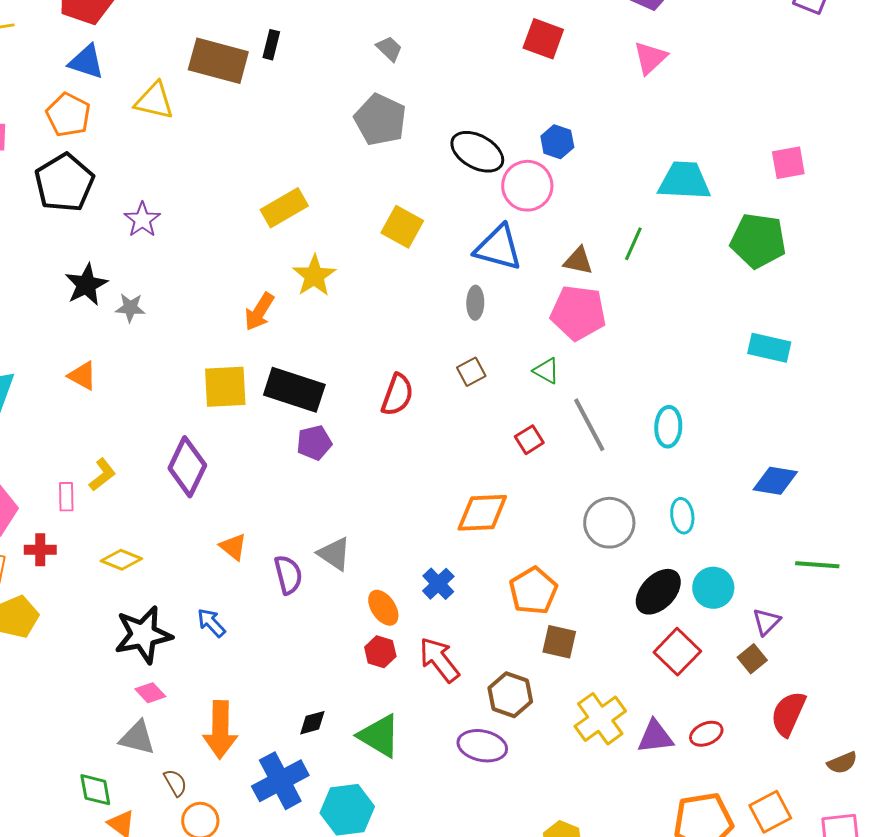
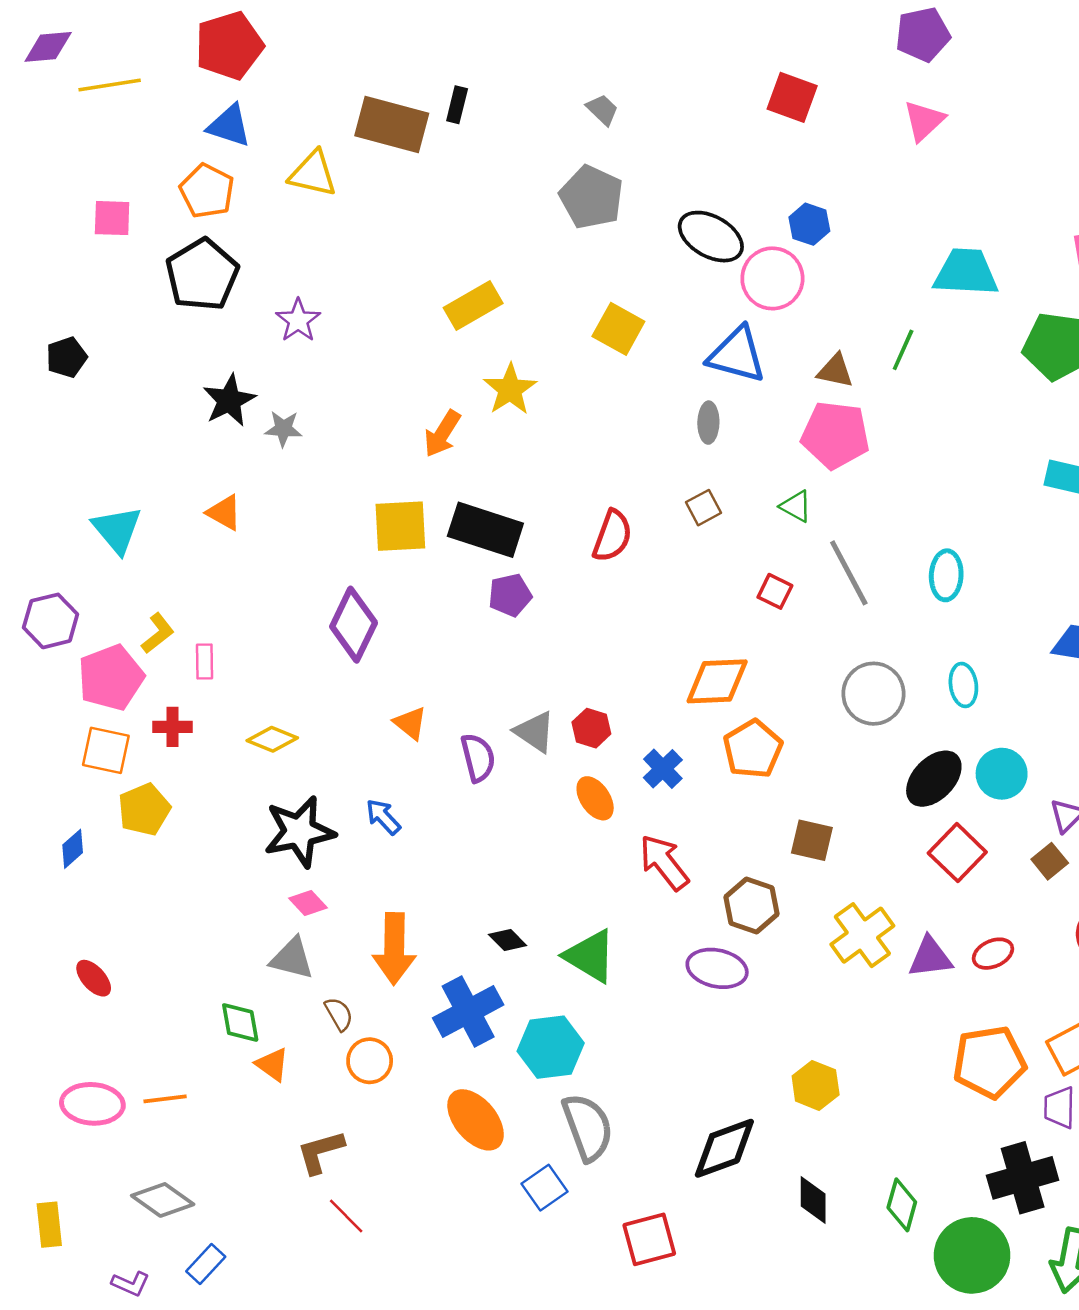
red square: (529, 440) -> (775, 591), turned -32
yellow L-shape: (102, 475) -> (158, 633), moved
orange pentagon: (533, 591) -> (753, 749), moved
red hexagon: (380, 652) -> (591, 728), moved
black diamond: (312, 723) -> (508, 940), turned 60

